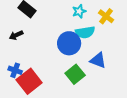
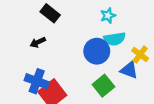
yellow cross: (106, 16) -> (140, 55), moved
blue cross: (15, 70) -> (37, 81), size x1.5

